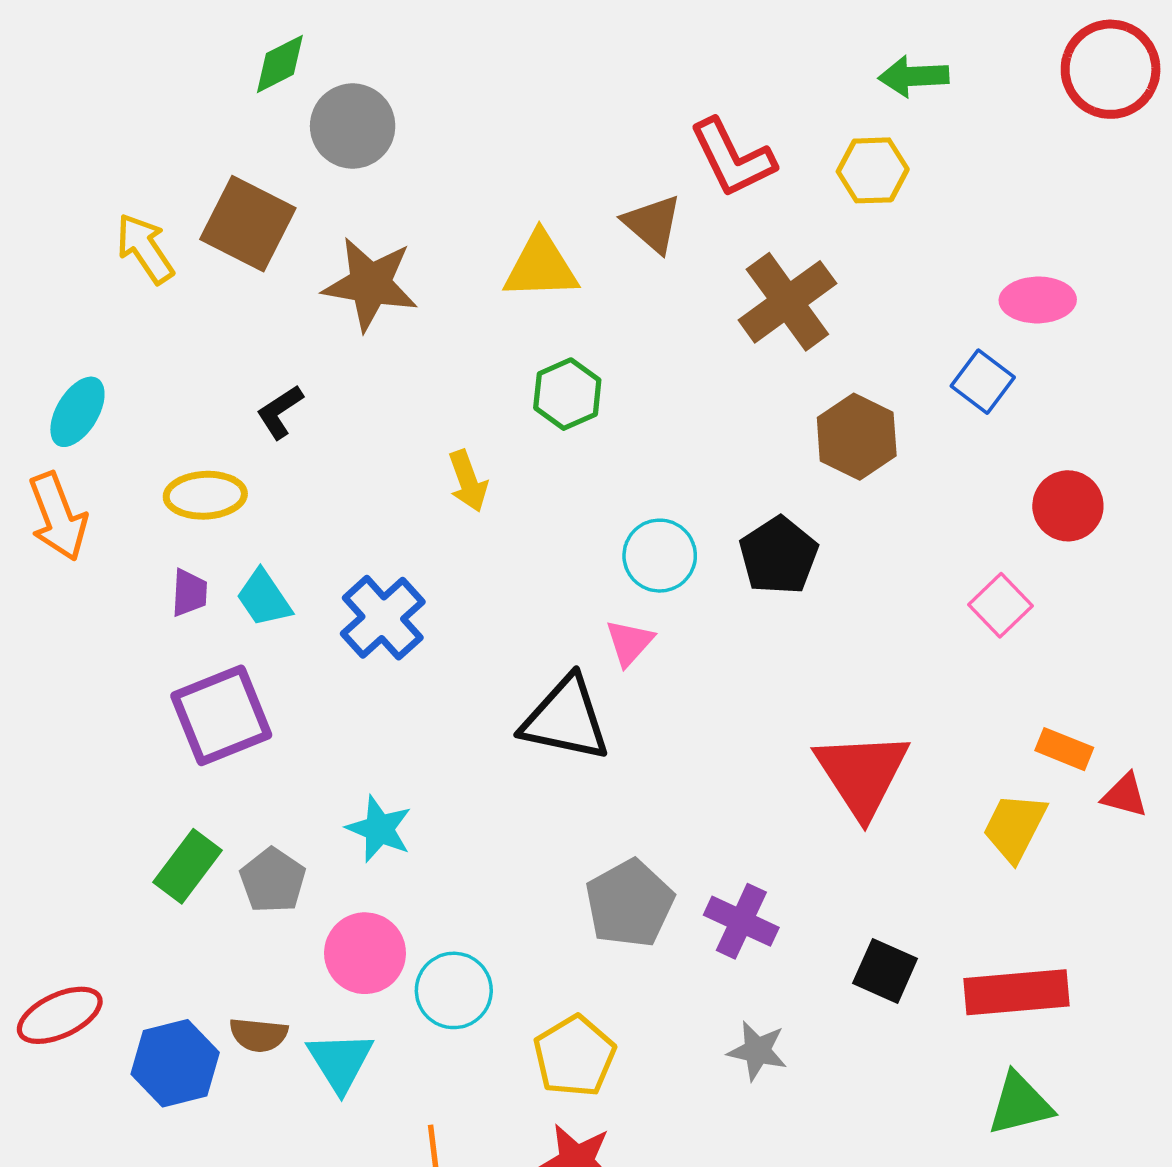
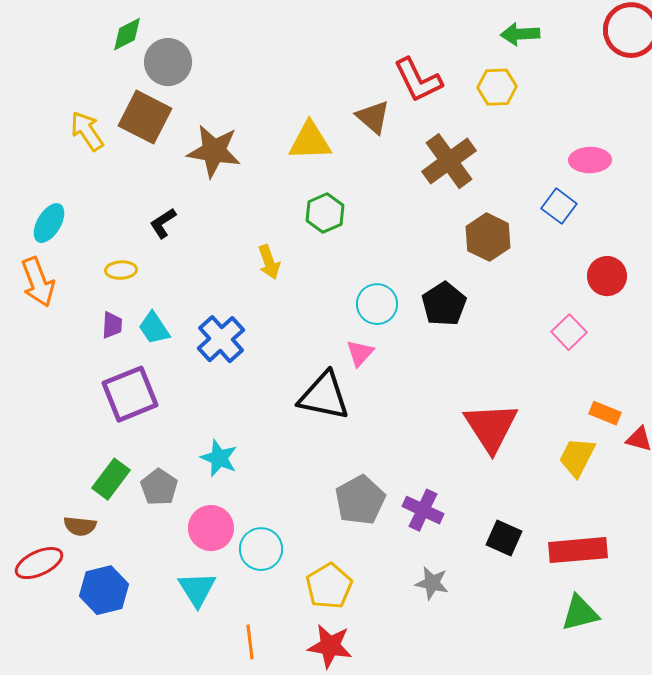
green diamond: (280, 64) -> (127, 34), moved
gray circle: (353, 126) -> (168, 62), moved
yellow ellipse: (205, 495) -> (121, 270), size x0.7
brown semicircle: (259, 1035) -> (80, 526), moved

